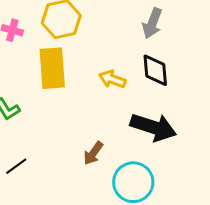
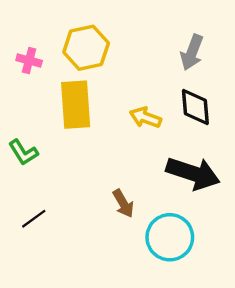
brown arrow: (93, 153) -> (123, 204), turned -65

